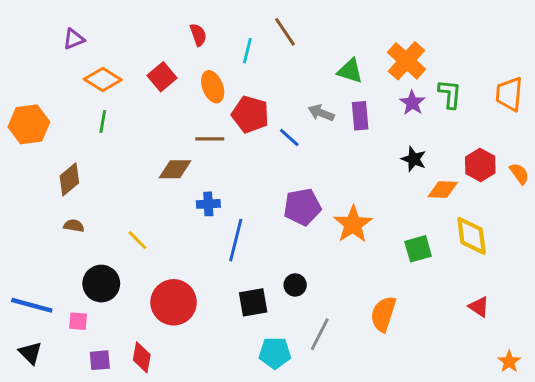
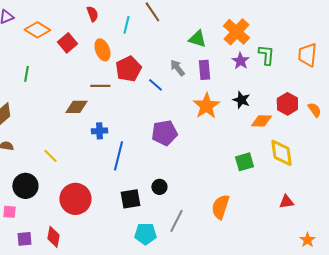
orange diamond: (103, 80) -> (37, 30), moved
gray arrow: (321, 113) -> (177, 68), turned 30
red pentagon: (250, 114) -> (128, 69), turned 30
orange star: (353, 224) -> (206, 106), moved
red triangle: (479, 307) -> (286, 202), turned -42

